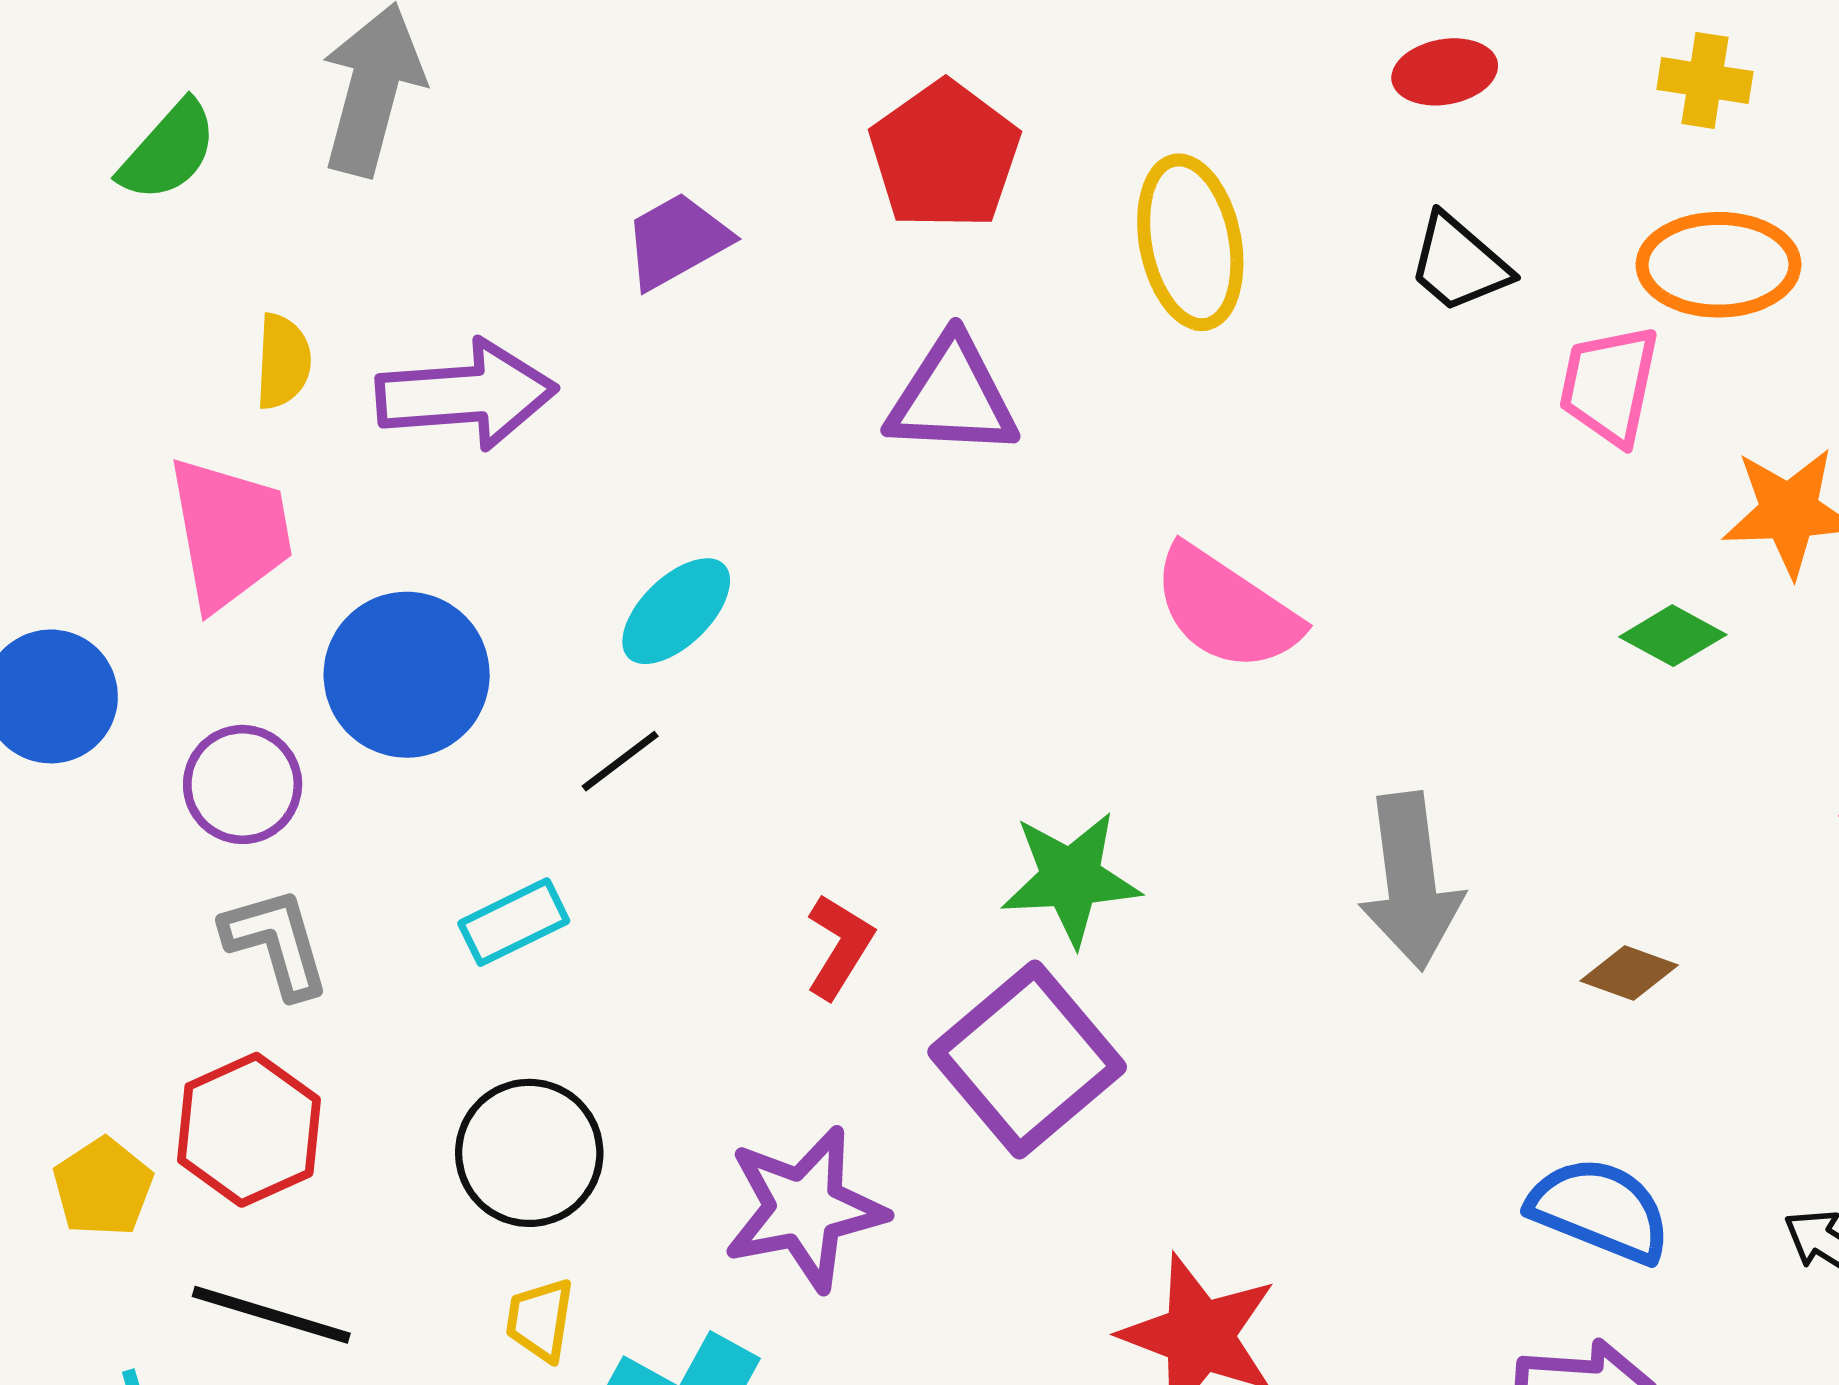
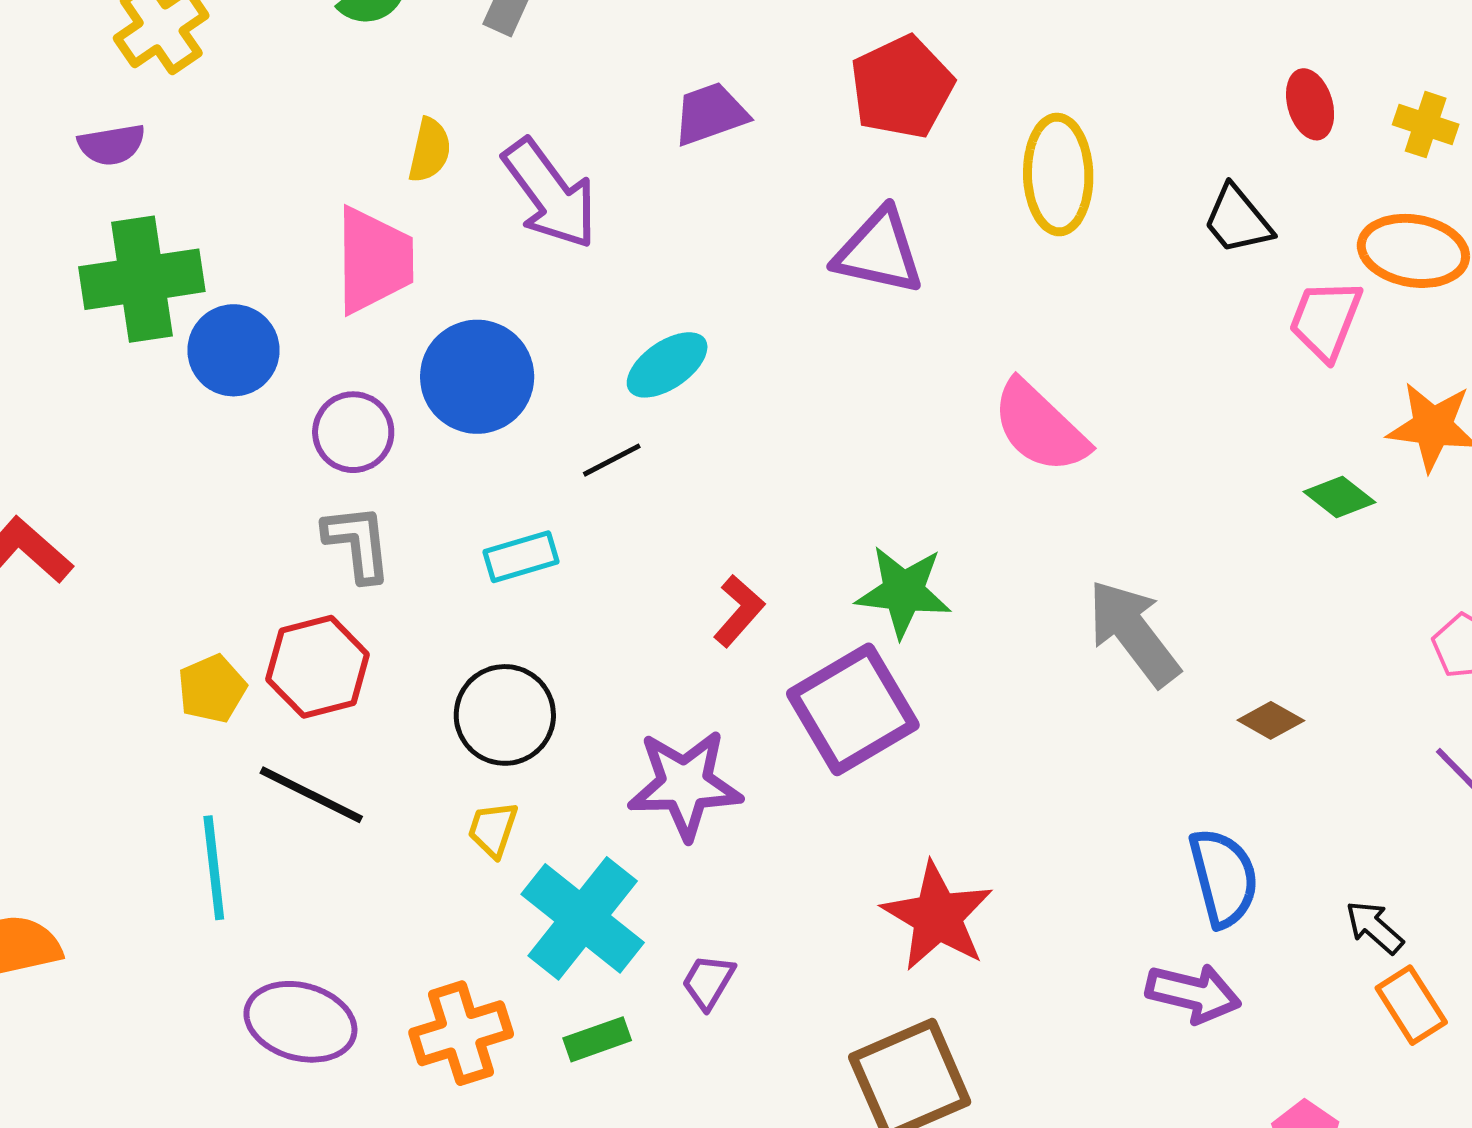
red ellipse: (1445, 72) -> (1310, 104), moved, turned 74
purple arrow: (466, 395) -> (550, 194), turned 48
gray arrow: (1411, 881) -> (1134, 633), turned 140
blue semicircle: (1600, 1210) -> (1224, 878), turned 44

